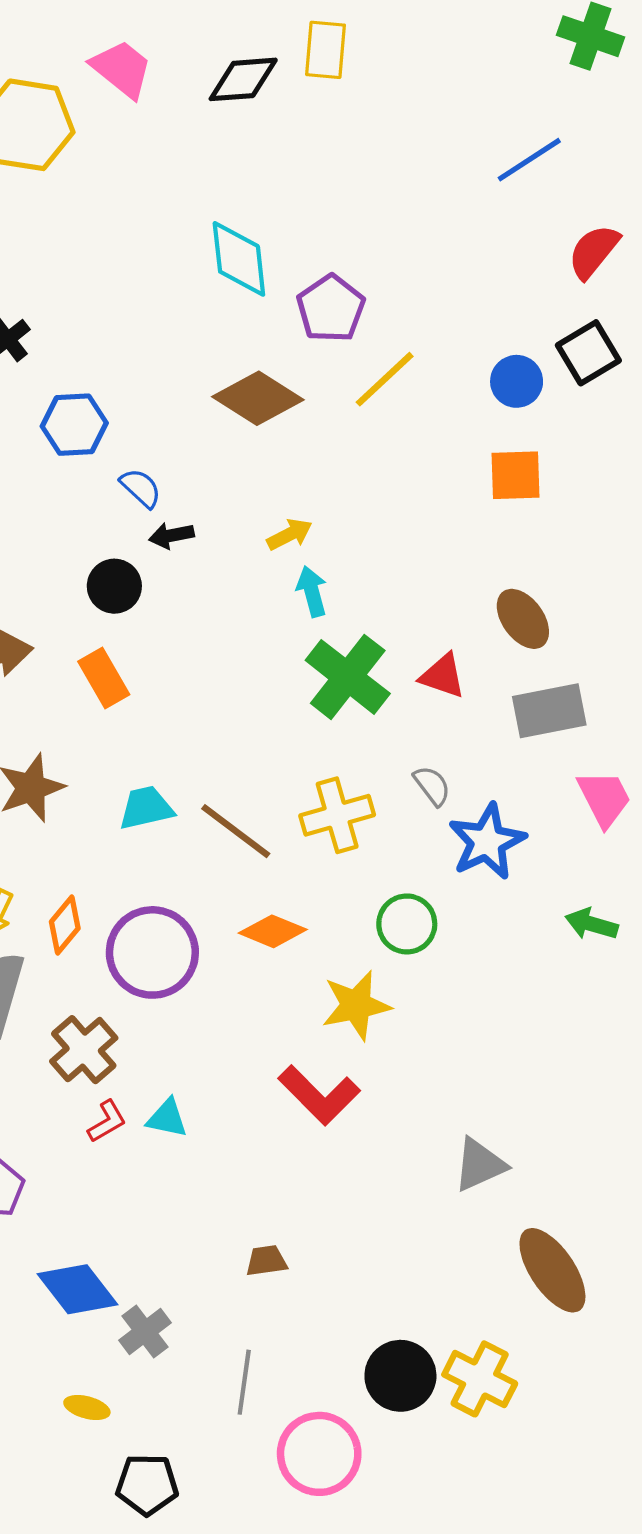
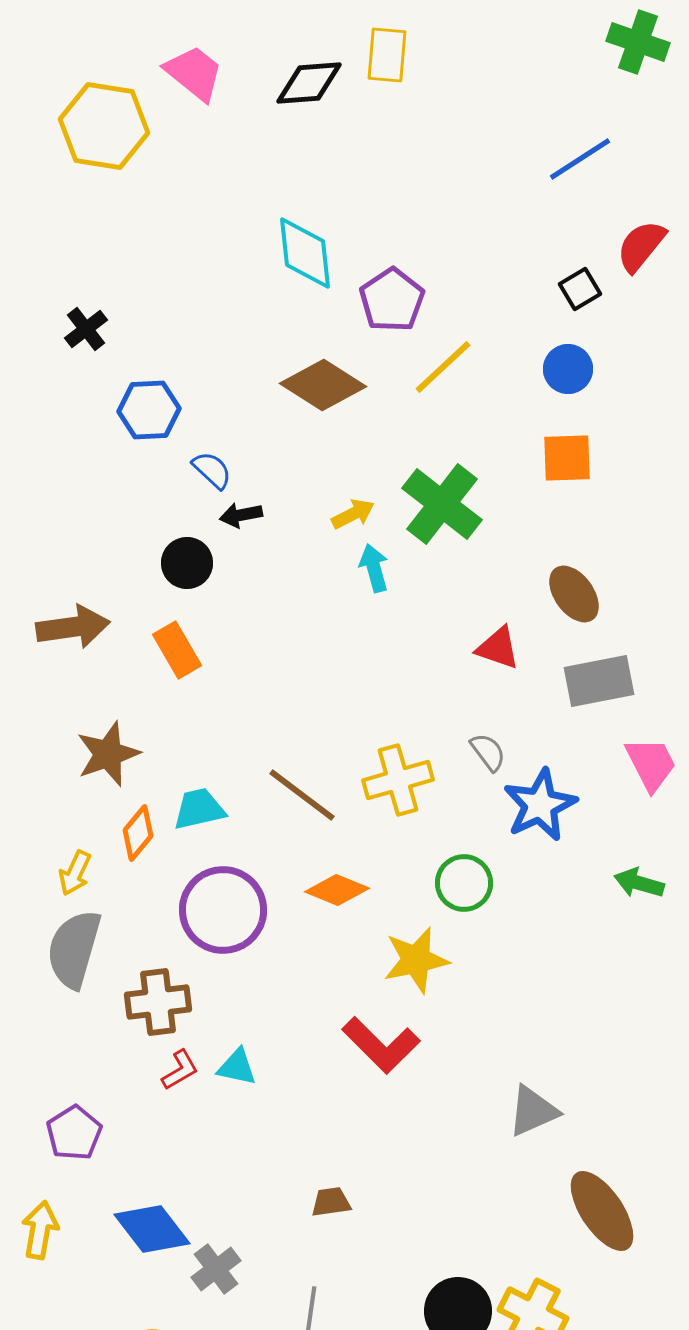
black square: (588, 353) -> (580, 289), moved, size x0.7
green cross: (348, 677) -> (442, 504), moved
cyan trapezoid: (146, 808) -> (199, 809), moved
orange diamond: (65, 925) -> (138, 833), moved
brown cross: (84, 1050) -> (158, 1002), turned 34

